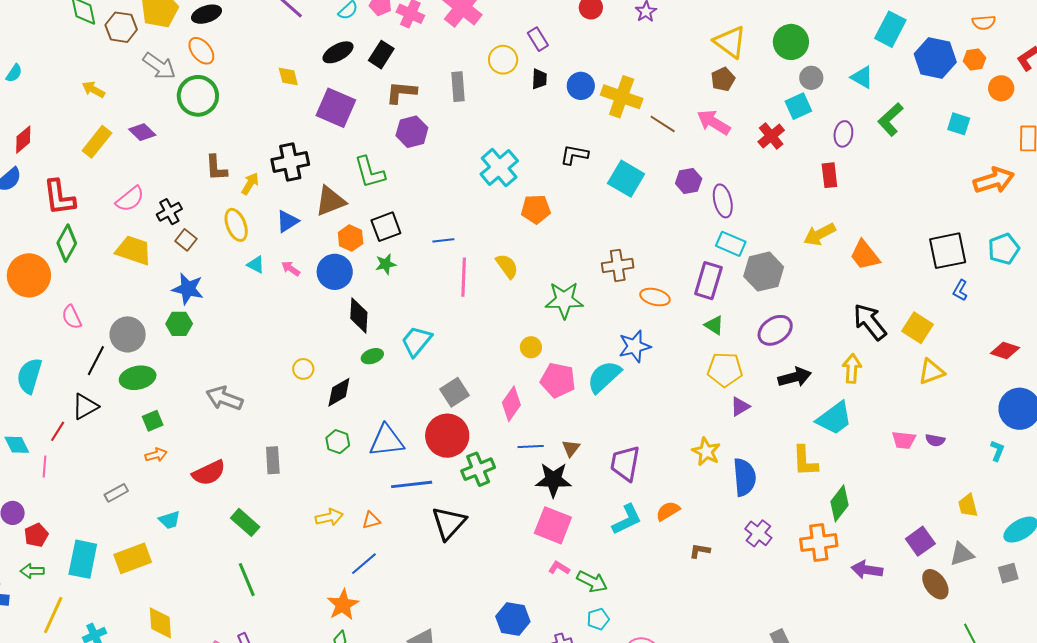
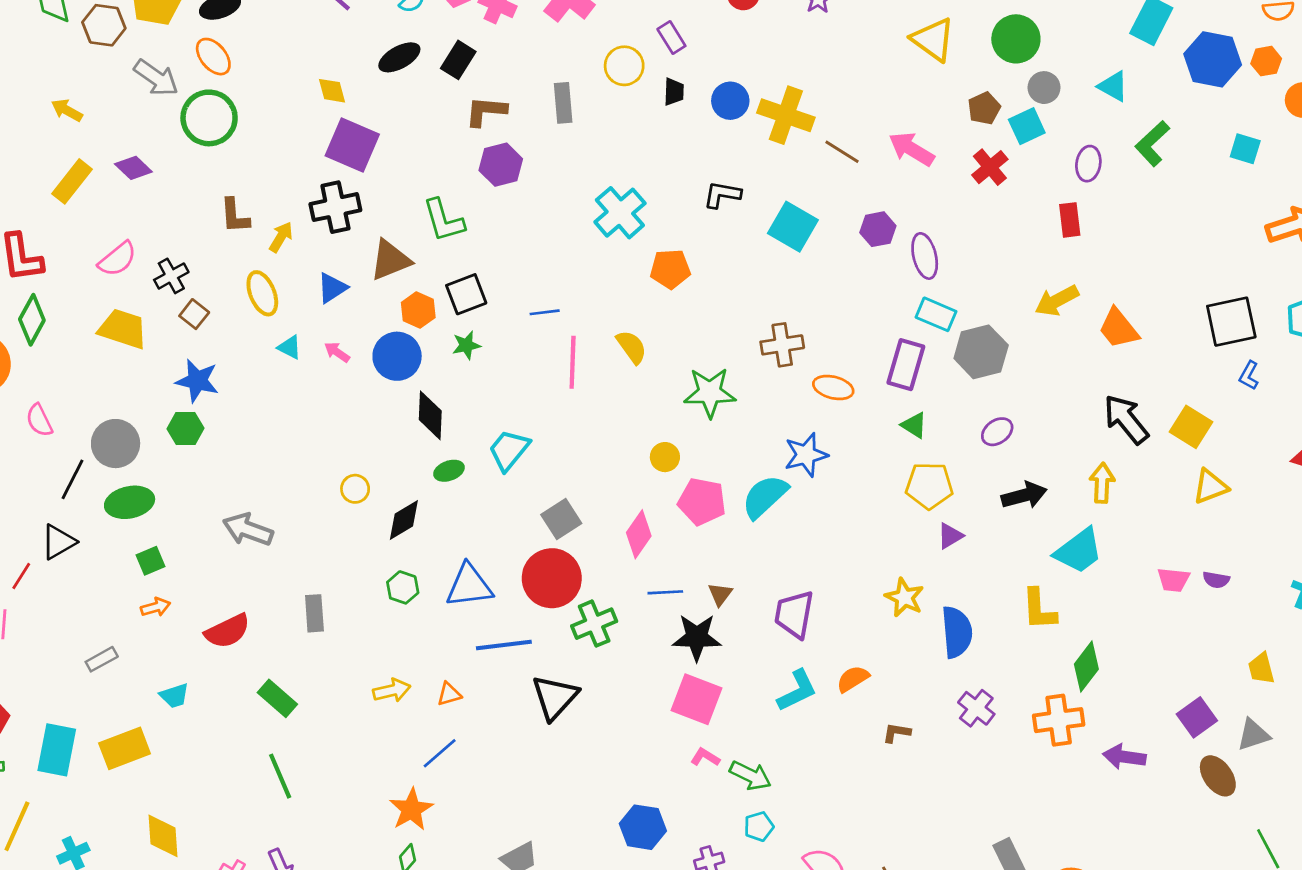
brown pentagon: (723, 79) -> (984, 108), moved
purple square: (336, 108) -> (352, 145), moved
purple ellipse: (775, 330) -> (997, 432), size x0.7

